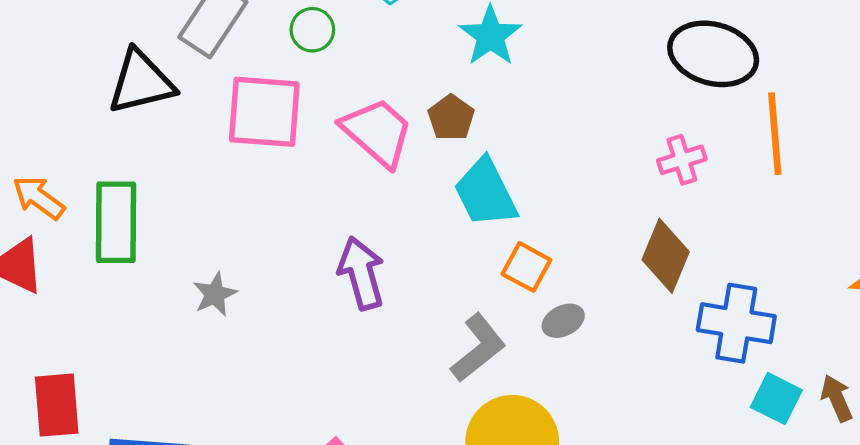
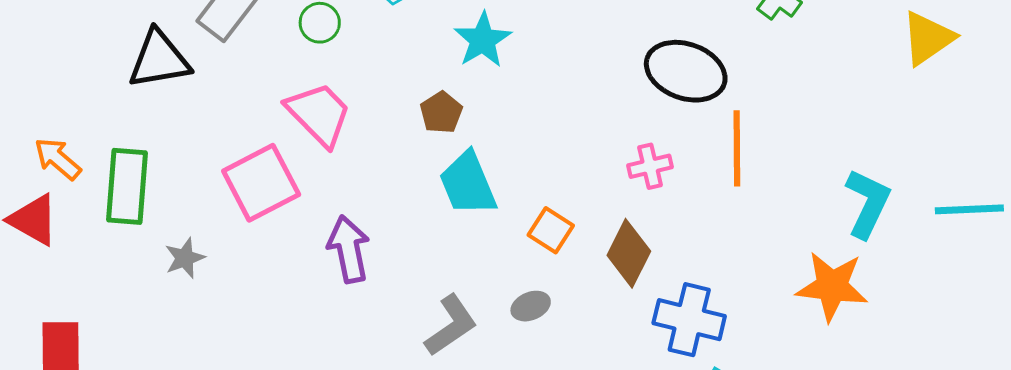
pink square: (264, 112) -> (261, 183), moved, turned -36
pink trapezoid: (377, 132) -> (319, 114), moved
orange square: (526, 267) -> (551, 230), moved
gray star: (215, 294) -> (185, 258), moved

